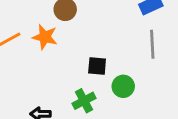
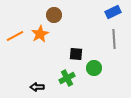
orange star: (45, 37) -> (40, 34), turned 30

